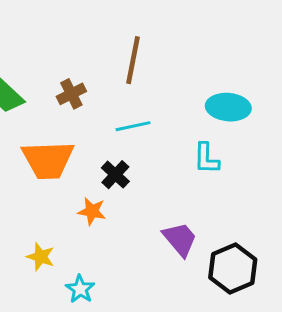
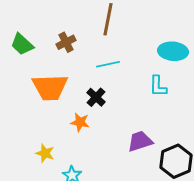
purple trapezoid: (180, 239) -> (140, 141), turned -68

